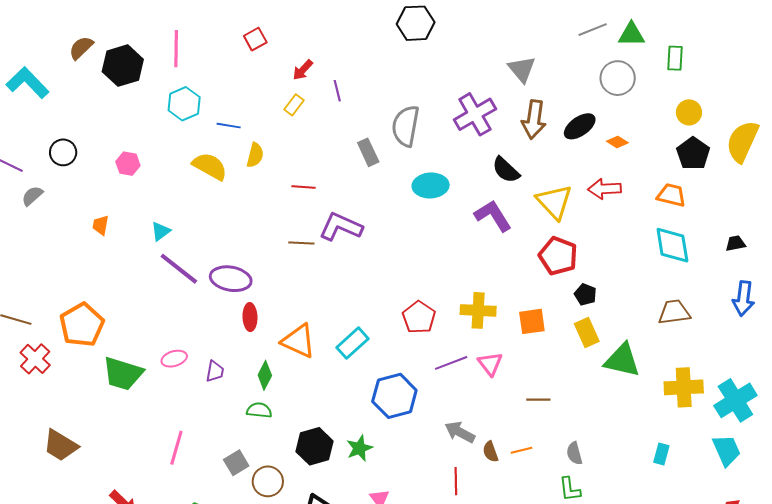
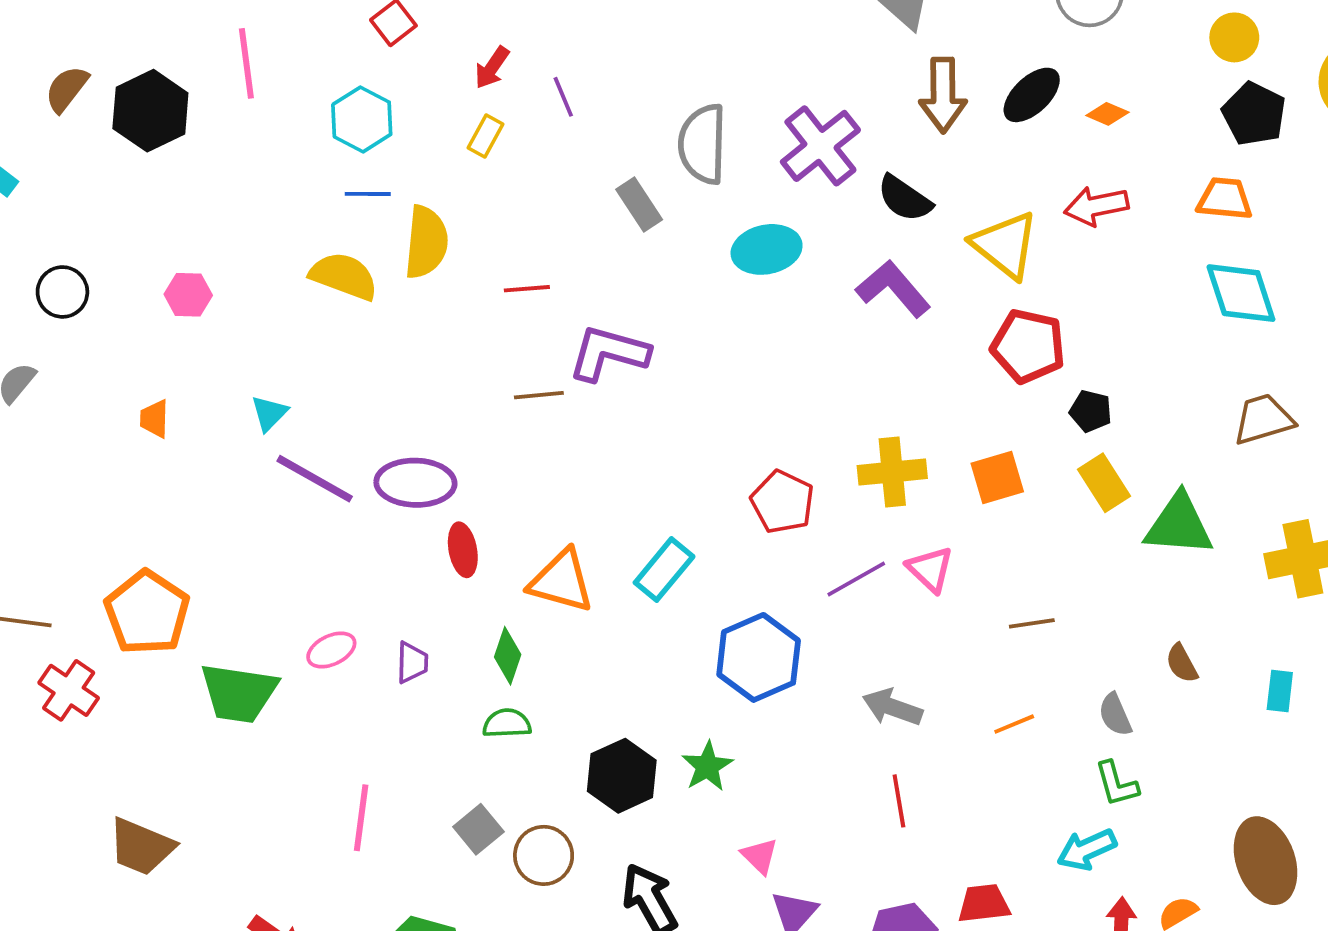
cyan hexagon: (184, 104) -> (362, 119), moved
purple cross: (475, 114) -> (820, 146), moved
yellow semicircle: (255, 155) -> (426, 242), size x1.5
brown semicircle: (490, 452) -> (1182, 663), moved

